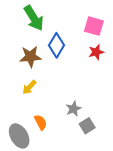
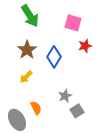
pink square: (94, 26) -> (73, 23), moved
blue diamond: (56, 45) -> (54, 57), moved
brown star: (30, 57) -> (27, 50), turned -30

